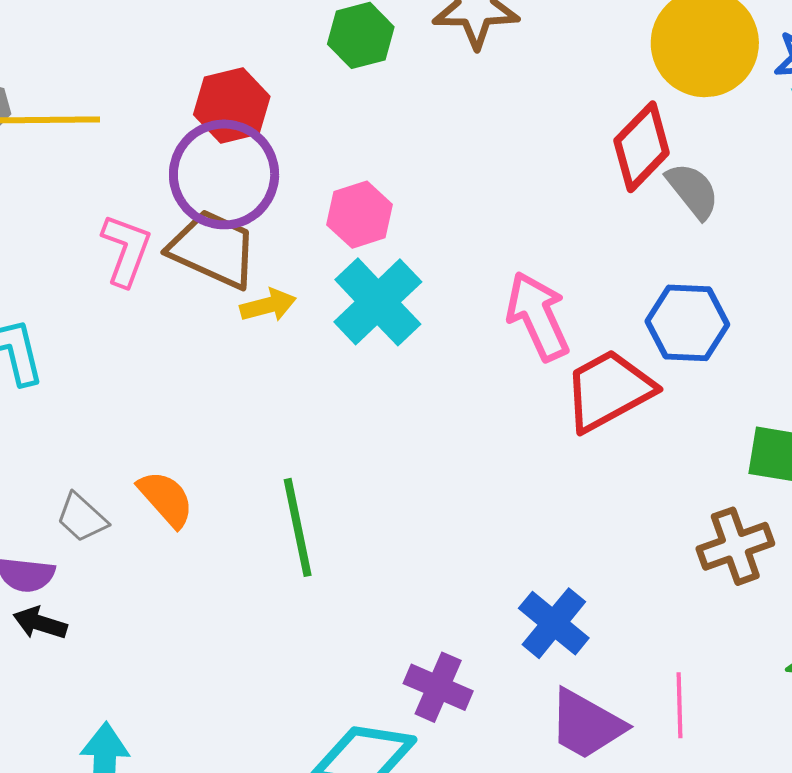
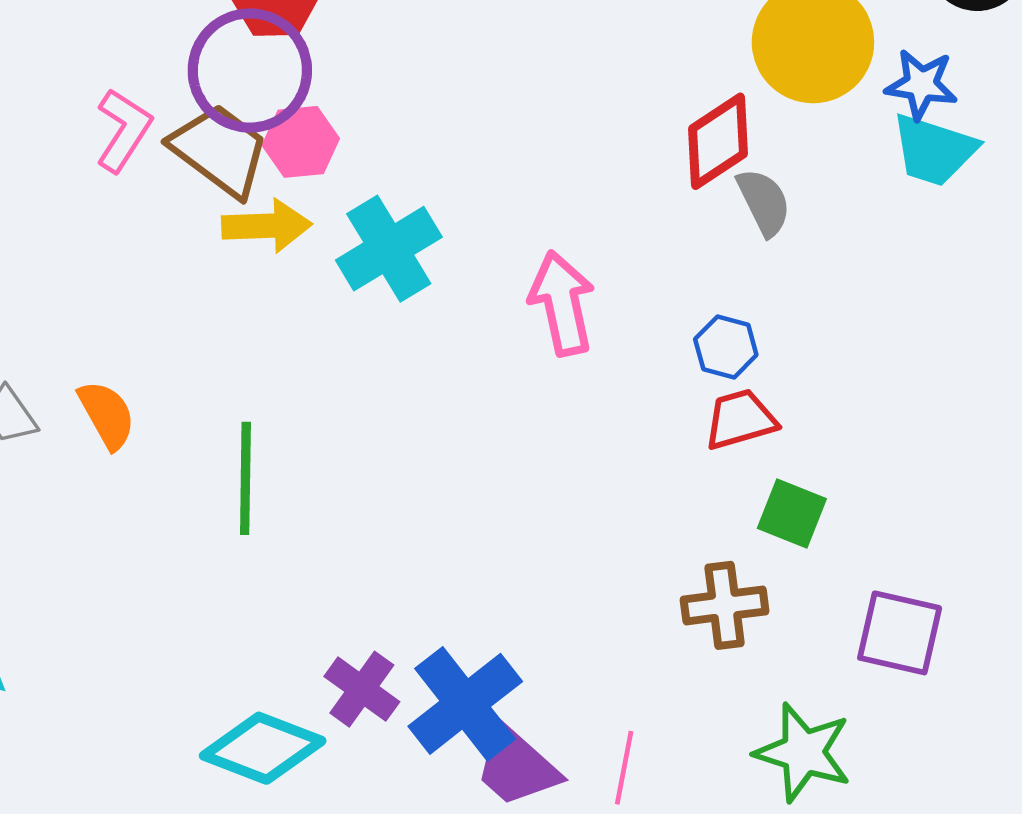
pink hexagon: (360, 215) -> (301, 142), moved
yellow arrow: (268, 305) -> (267, 226), size x1.4
blue hexagon: (687, 323) -> (726, 347), size x0.7
red trapezoid: (609, 390) -> (740, 419), moved, size x0.7
blue cross: (554, 623) -> (465, 704), moved, size x1.4

